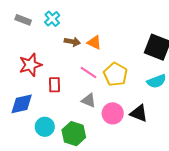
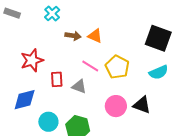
gray rectangle: (23, 20) -> (12, 13), moved
gray triangle: (89, 101) -> (79, 86), moved

